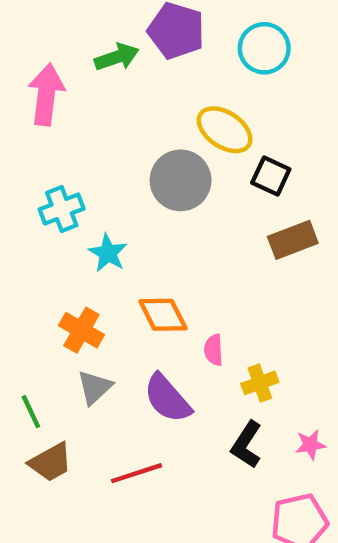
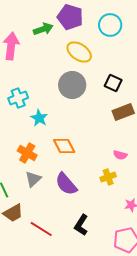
yellow ellipse: (225, 130) -> (79, 52), moved
pink semicircle: (214, 350) -> (120, 155), moved, turned -72
black L-shape: (247, 445) -> (81, 225), moved
red line: (137, 473) -> (41, 229), moved, turned 50

